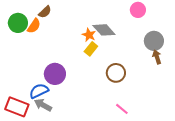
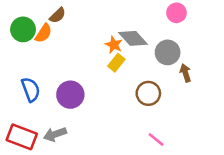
gray circle: (154, 41) -> (168, 52), moved
brown arrow: (157, 57) -> (185, 73), moved
blue semicircle: (39, 91) -> (31, 90), moved, turned 96
gray arrow: (43, 105) -> (55, 134), turned -48

